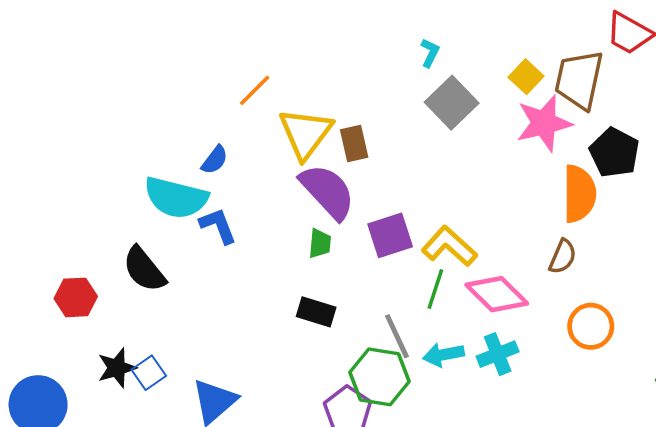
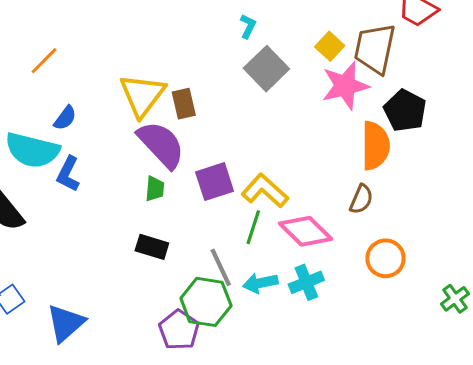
orange line: (255, 90) -> (44, 61), moved
blue L-shape: (218, 226) -> (68, 174), turned -132

